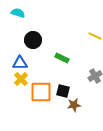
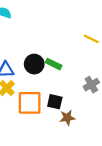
black circle: (33, 40) -> (34, 64), moved

